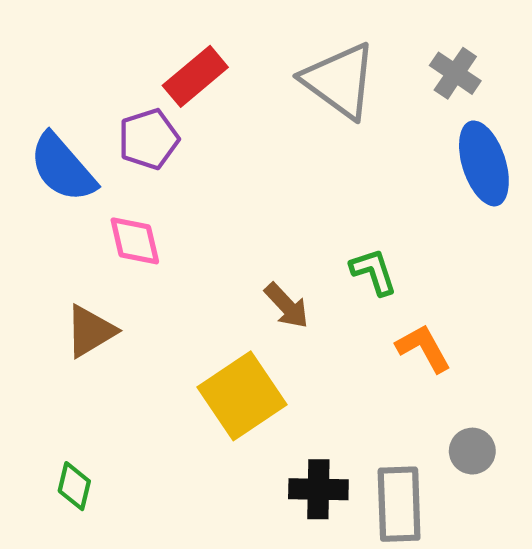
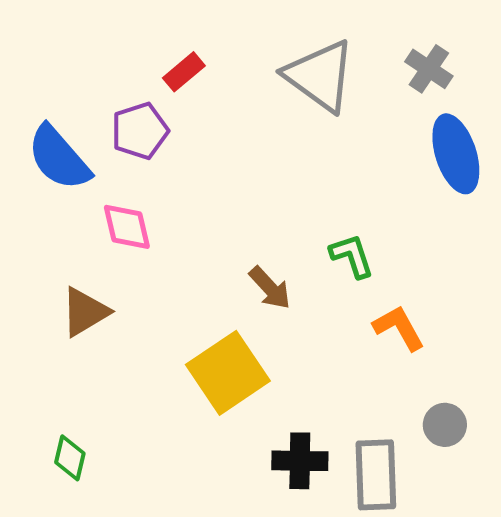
red rectangle: (195, 76) -> (184, 72), size x0.7

